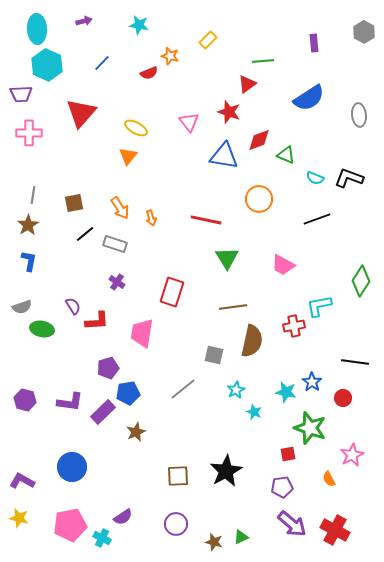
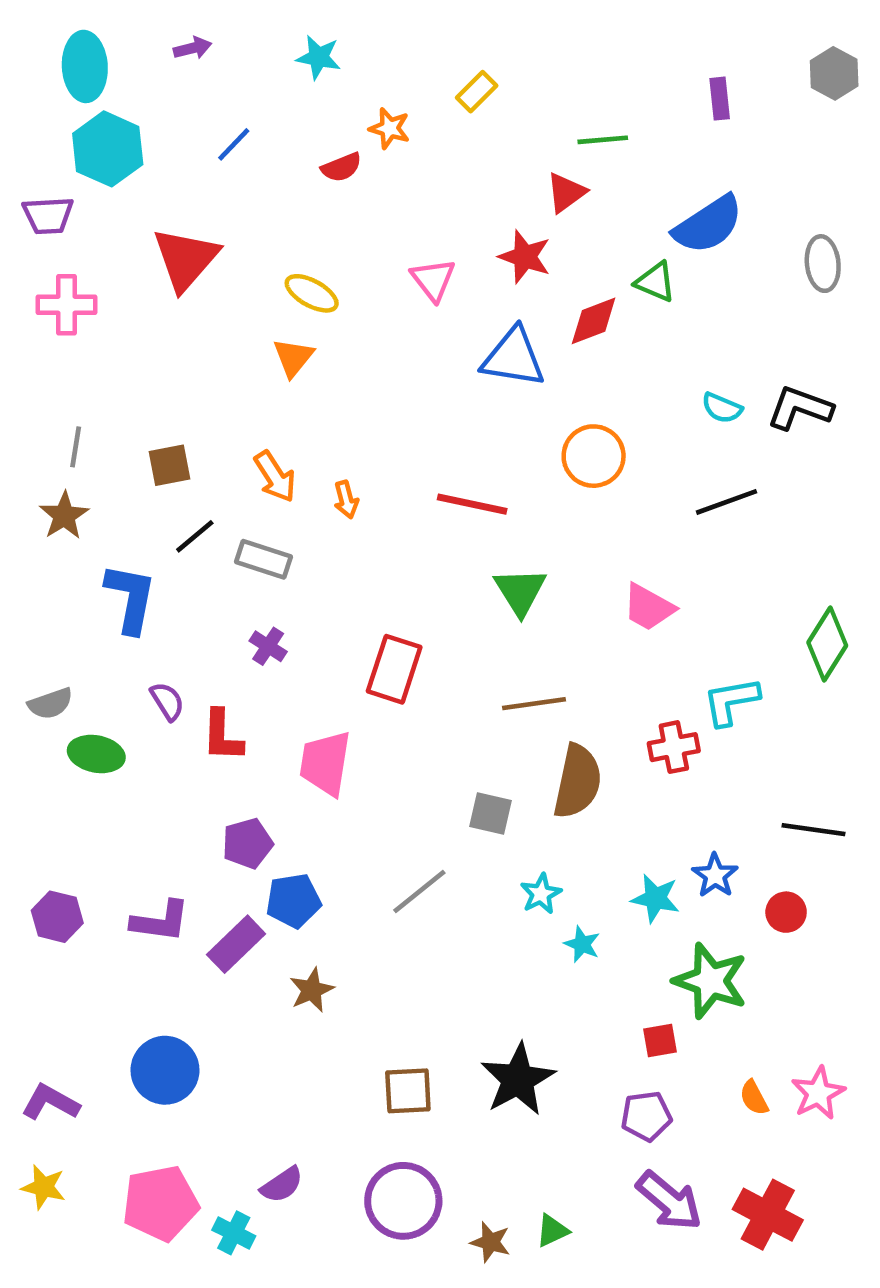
green triangle: (286, 155) -> (655, 282), moved
blue L-shape: (29, 261) -> (131, 598), moved, size x1.5
red L-shape: (97, 321) -> (222, 736), turned 95
pink star: (352, 455) -> (818, 1093), moved
purple circle: (176, 524) -> (403, 1201), size x1.4

